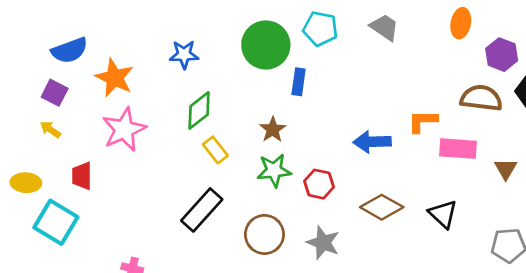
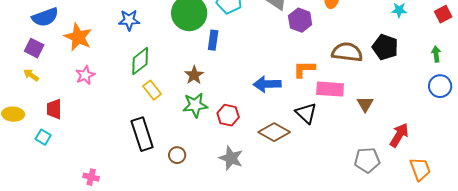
purple hexagon: (502, 55) -> (300, 20), moved
pink star: (124, 130) -> (85, 75), size x0.6
black rectangle: (202, 210) -> (142, 134), turned -60
black triangle: (443, 214) -> (306, 113), moved
cyan square: (56, 222) -> (43, 137), moved, size x0.5
brown circle: (264, 234) -> (177, 155), moved, size x0.6

